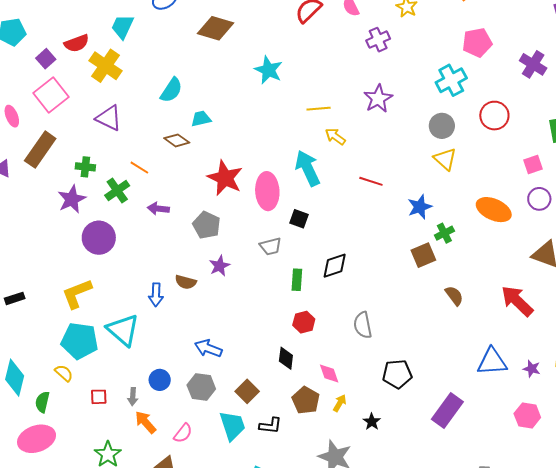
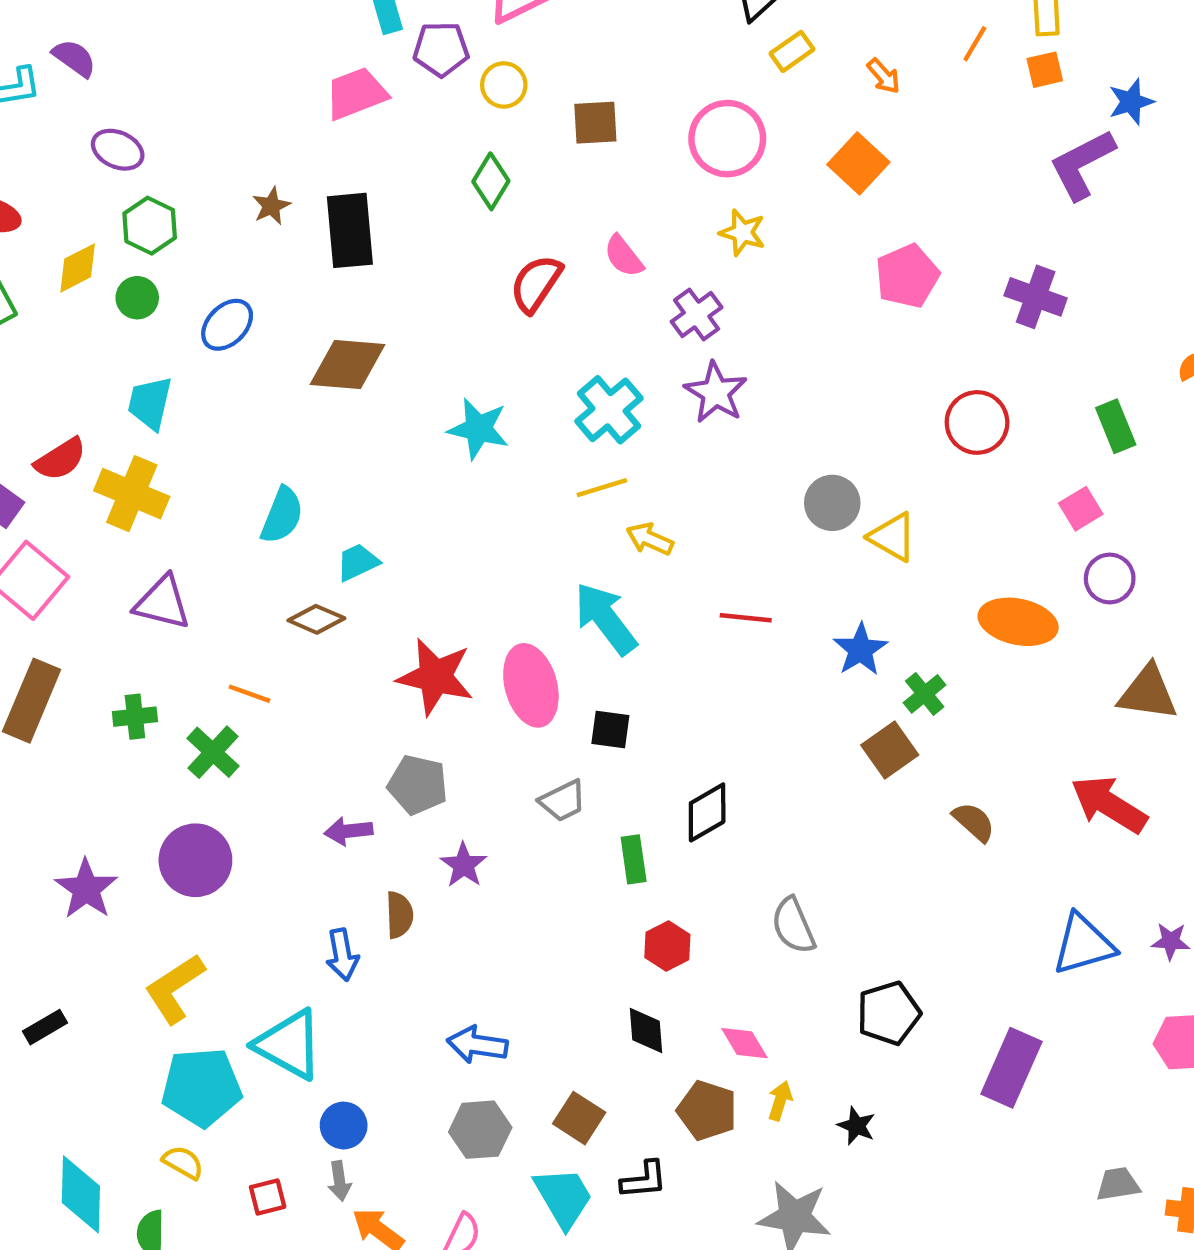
cyan cross: (451, 80) -> (609, 410), moved
purple star: (378, 99) -> (716, 392), moved
gray circle: (442, 126) -> (832, 503), moved
purple star: (72, 199) -> (86, 889), moved
purple arrow: (158, 209) -> (349, 831), moved
brown semicircle: (186, 282) -> (399, 915), turned -95
blue circle: (160, 380) -> (344, 1126), moved

